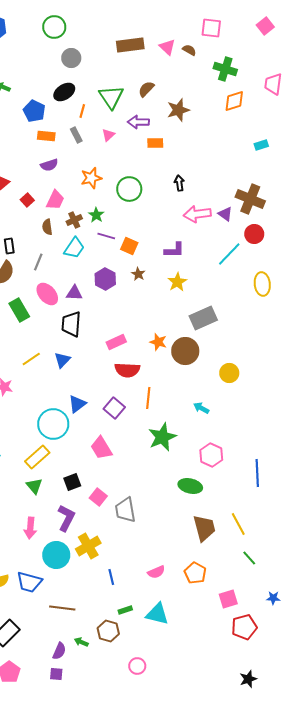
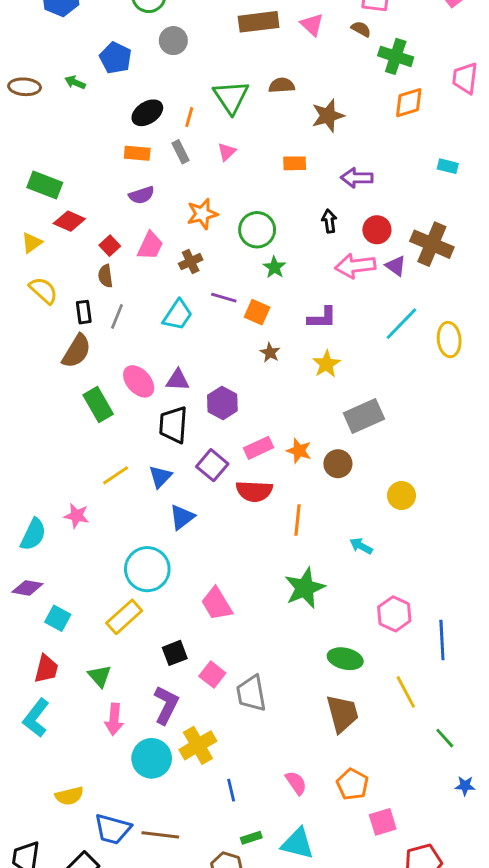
brown semicircle: (189, 50) -> (361, 29), moved
brown semicircle: (146, 89) -> (282, 85), turned 42
black ellipse: (64, 92) -> (147, 113), moved
blue pentagon: (34, 111) -> (116, 58), moved
purple arrow: (138, 122) -> (357, 178), moved
cyan rectangle: (261, 145) -> (448, 166), turned 32
green star: (96, 215) -> (274, 267), moved
brown cross: (74, 220) -> (191, 262), moved
brown semicircle: (47, 227) -> (105, 276), moved
red circle: (254, 234) -> (377, 230), moved
gray line: (38, 262) -> (117, 316), moved
purple hexagon: (105, 279) -> (222, 403), moved
yellow ellipse: (262, 284) -> (449, 340), moved
pink rectangle: (116, 342) -> (259, 448), moved
brown circle: (185, 351) -> (338, 464), size x0.7
orange line: (148, 398) -> (298, 520), moved
blue triangle: (77, 404) -> (182, 517), moved
purple square: (114, 408) -> (212, 465), moved
pink hexagon: (211, 455) -> (394, 614), moved
green triangle: (34, 486) -> (100, 676), moved
yellow line: (238, 524) -> (406, 692), moved
brown trapezoid: (204, 528) -> (342, 714), moved
green line: (249, 558) -> (445, 738), moved
pink semicircle: (156, 572) -> (296, 783), turned -102
blue trapezoid: (29, 582) -> (113, 829), moved
blue star: (273, 598) -> (465, 786), moved
pink square: (228, 599) -> (383, 822), moved

